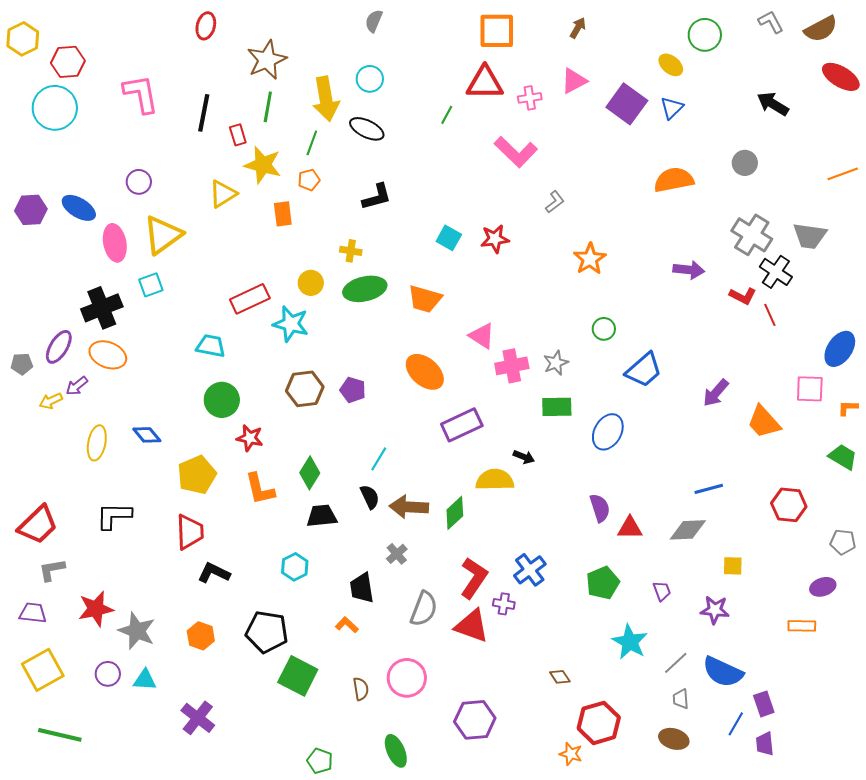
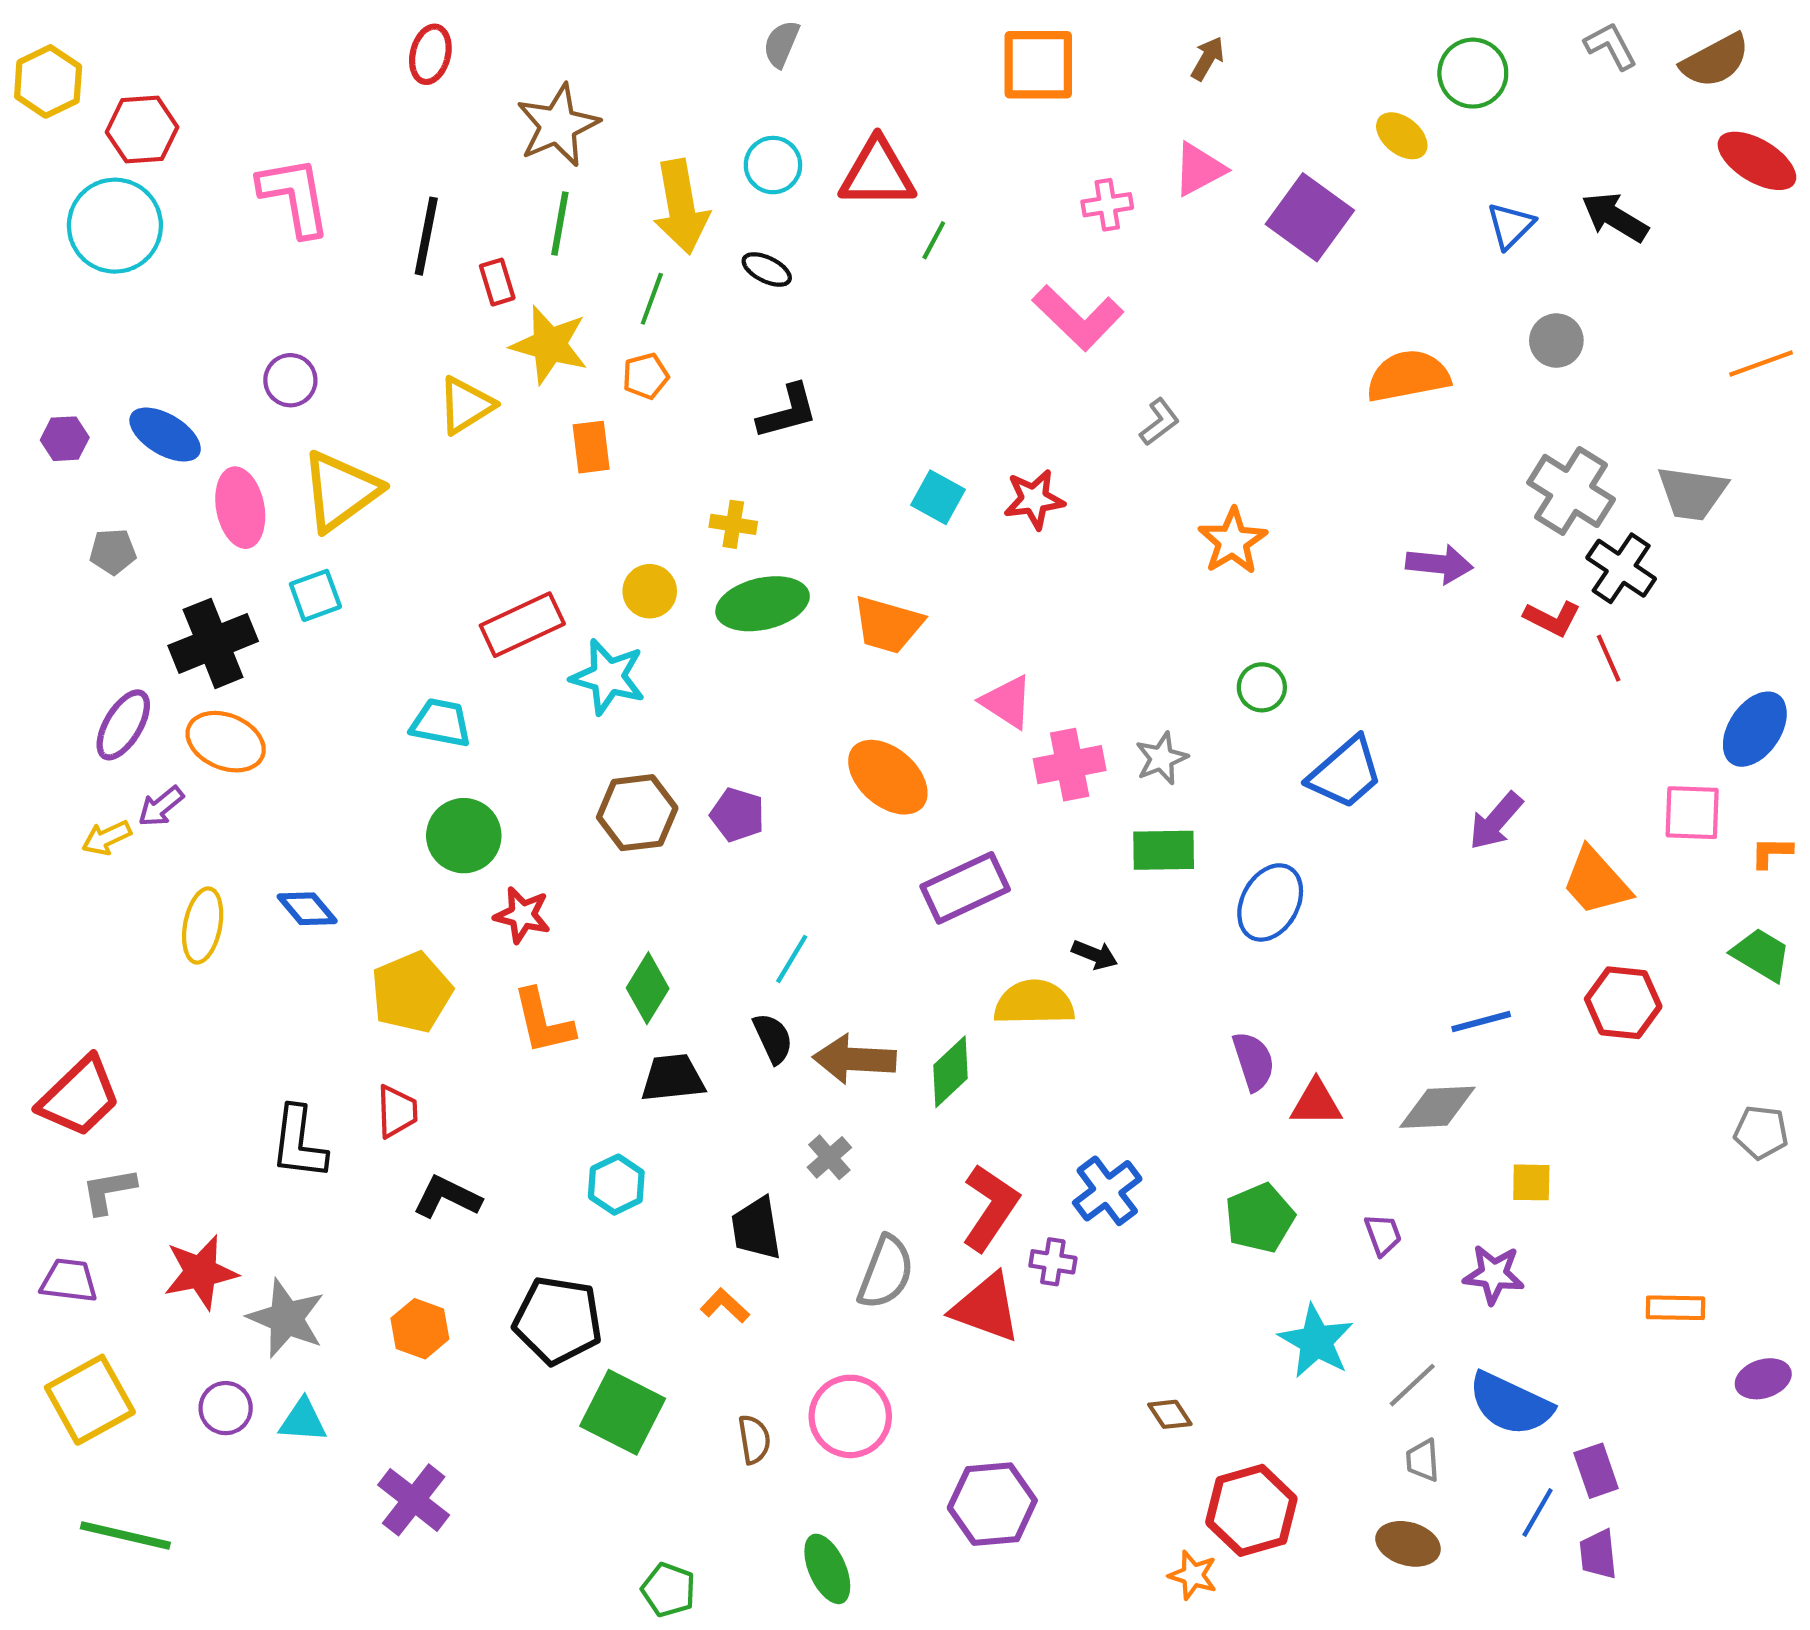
red triangle: (485, 83) -> (877, 173), moved
blue triangle: (672, 108) -> (1510, 226), moved
black ellipse: (367, 129) -> (767, 269), size x0.7
purple hexagon: (31, 210) -> (65, 439), size x0.7
gray pentagon: (22, 364) -> (113, 552), moved
red hexagon: (789, 505) -> (1623, 1003), moved
black L-shape: (114, 516) -> (299, 1143), moved, turned -84
red trapezoid: (190, 532) -> (397, 1111), size x0.7
purple ellipse: (823, 587) -> (1763, 1379), moved

